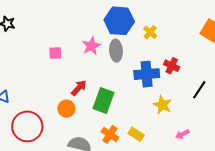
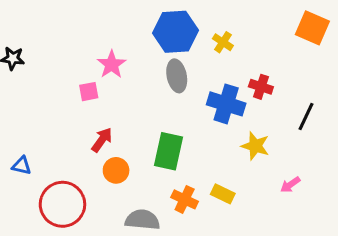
pink star: (91, 46) -> (112, 64), moved
blue cross: (147, 74) -> (226, 104), turned 30
red arrow: (79, 88) -> (102, 140), moved

